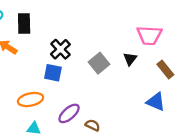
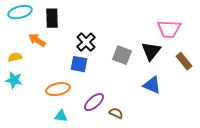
black triangle: (130, 59) -> (151, 51), size x1.5
gray square: (99, 63) -> (122, 55), turned -30
blue triangle: (156, 102) -> (152, 85), moved

